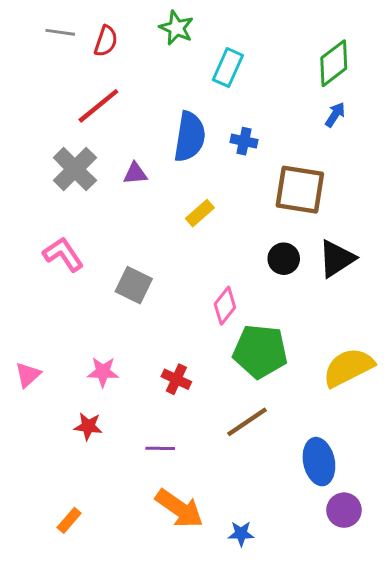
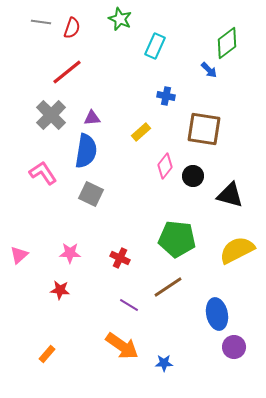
blue arrow: (335, 115) -> (209, 70), moved, turned 102
blue semicircle: (190, 137) -> (86, 151), moved
yellow rectangle: (200, 213) -> (141, 132), moved
black triangle: (337, 259) -> (230, 195), moved, turned 48
pink diamond: (225, 306) -> (165, 166), moved
purple line: (160, 448) -> (129, 305), moved, turned 30

